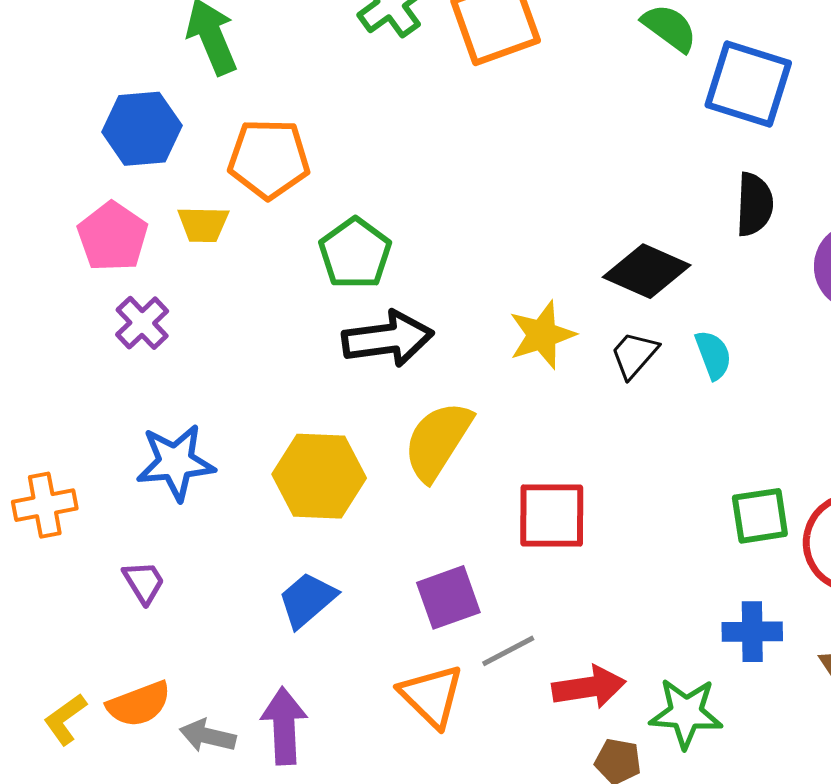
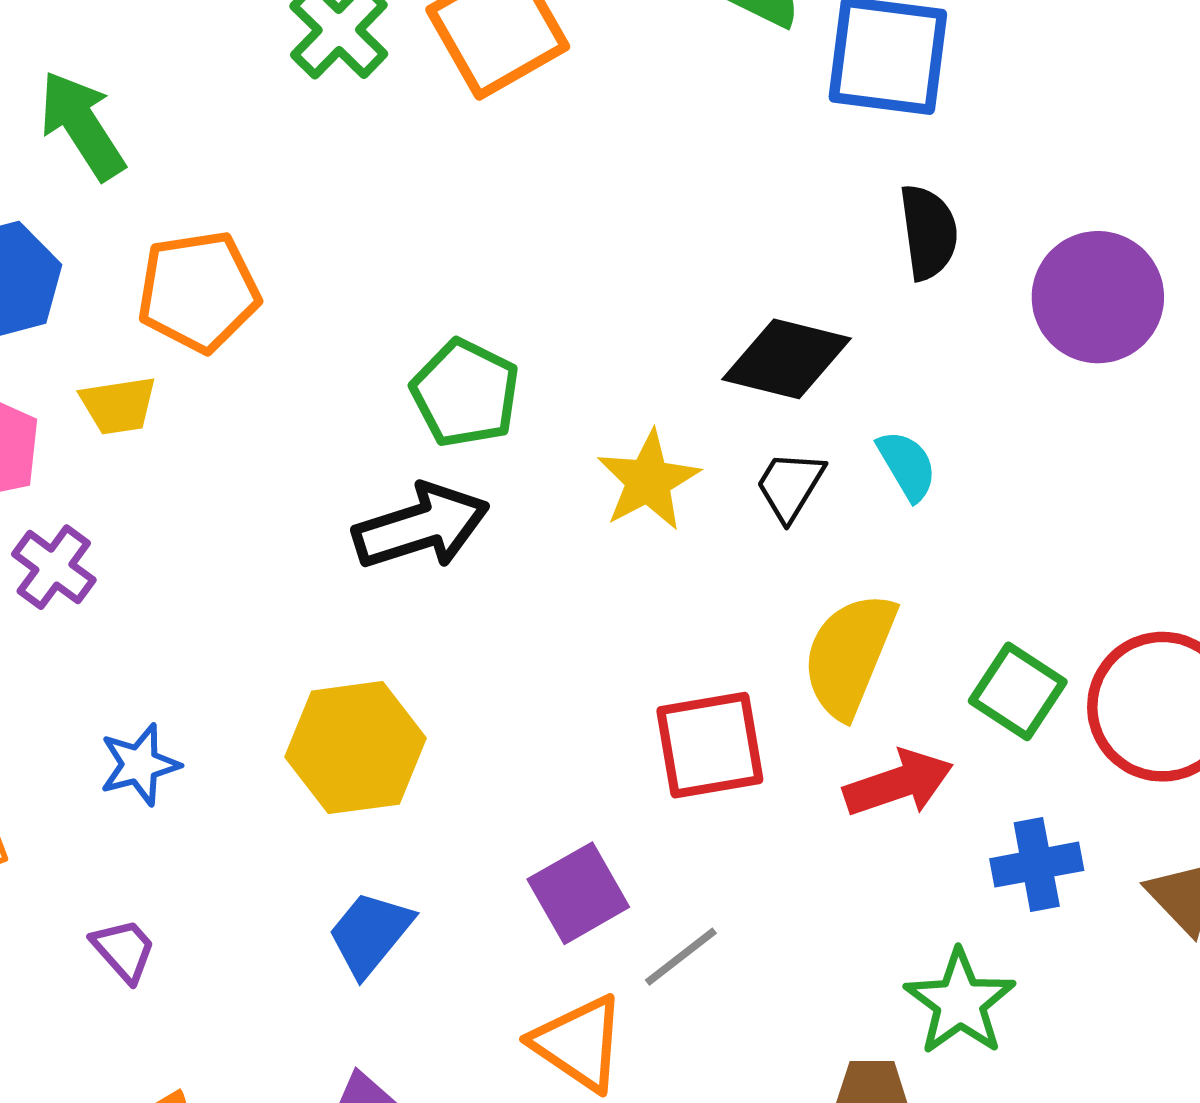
green pentagon: (355, 253) -> (465, 393), moved
yellow semicircle: (438, 441) -> (849, 655), moved
blue star: (176, 462) -> (140, 765), size x0.7
green square: (760, 516) -> (1018, 691), turned -38
red arrow: (589, 687) -> (898, 783), moved
green star: (686, 713) -> (960, 1002), turned -30

